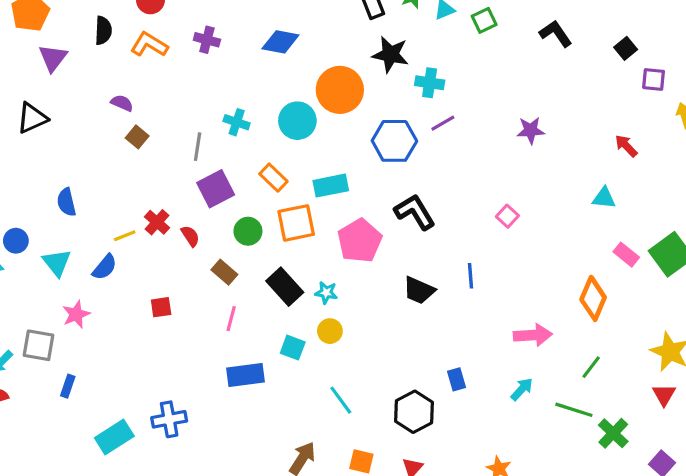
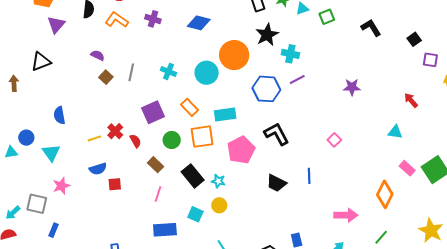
black star: (390, 55) -> (267, 35), turned 30
gray line: (198, 147) -> (131, 72), moved
blue semicircle: (105, 267) -> (98, 169), moved, turned 30

